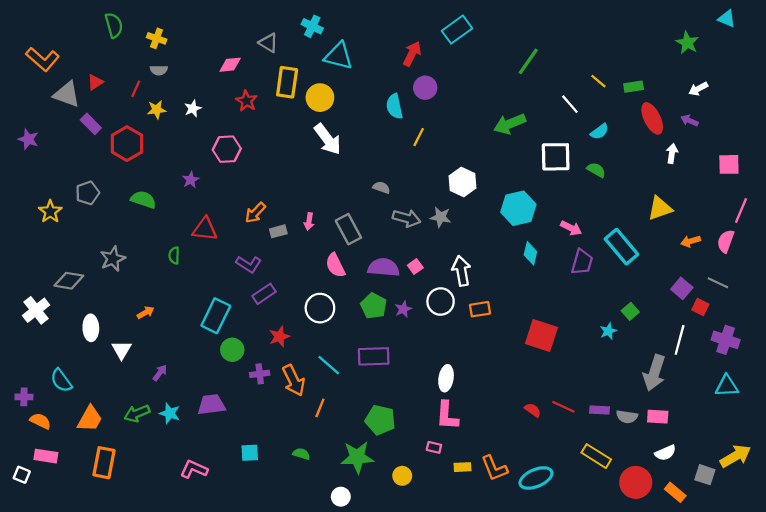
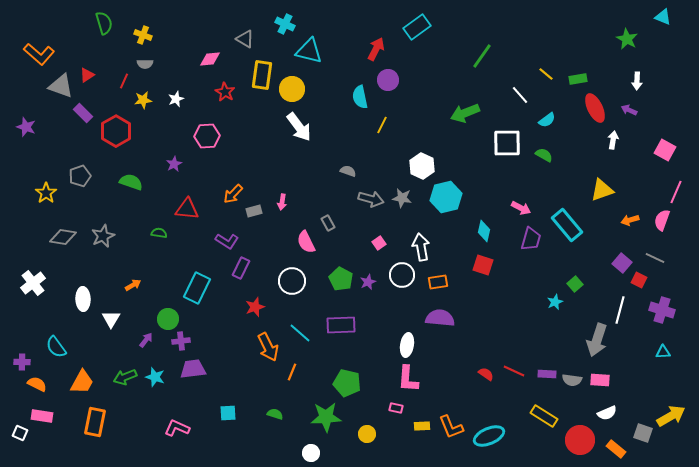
white arrow: (698, 89) -> (637, 81), turned -60
pink square: (729, 164) -> (665, 150), turned 30
cyan hexagon: (518, 208) -> (446, 197), moved
gray rectangle: (348, 229) -> (328, 223), moved, size x0.6
green semicircle: (174, 255) -> (159, 233), turned 98
purple semicircle: (384, 268) -> (440, 318), moved
gray diamond: (69, 281) -> (63, 237), moved
purple rectangle: (264, 294) -> (241, 268), turned -30
red square: (541, 335) -> (483, 265), moved, size x0.7
green circle: (232, 350) -> (168, 319), moved
purple cross: (260, 374) -> (181, 341), moved
cyan triangle: (727, 386) -> (663, 352), size x0.7

